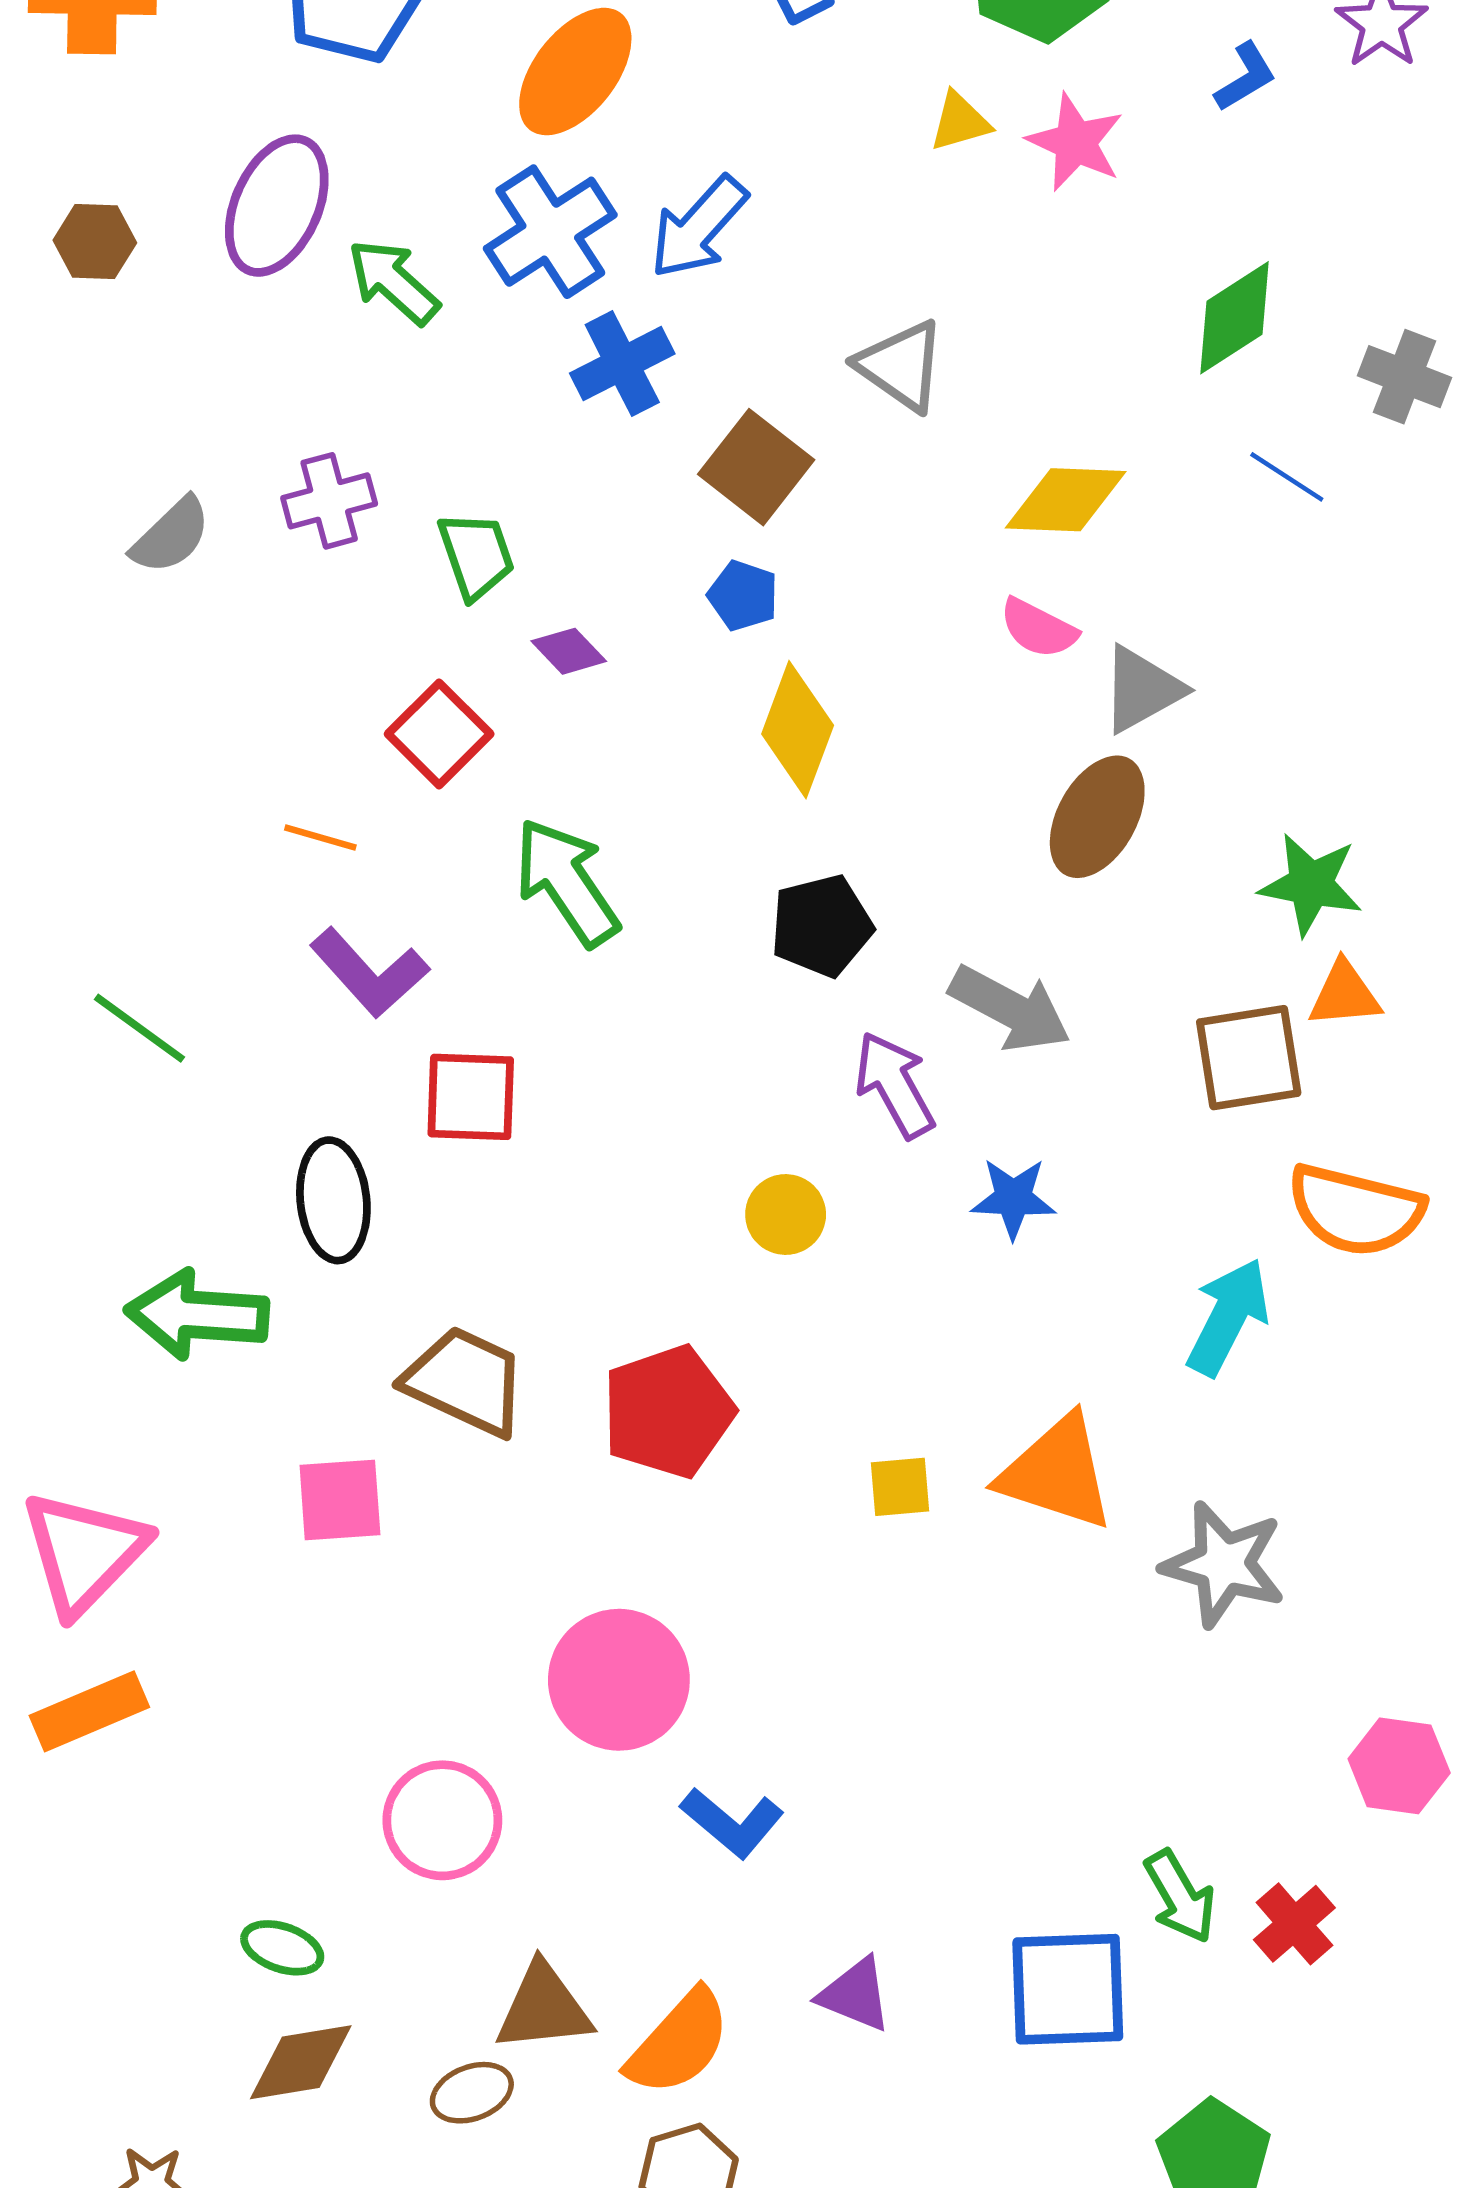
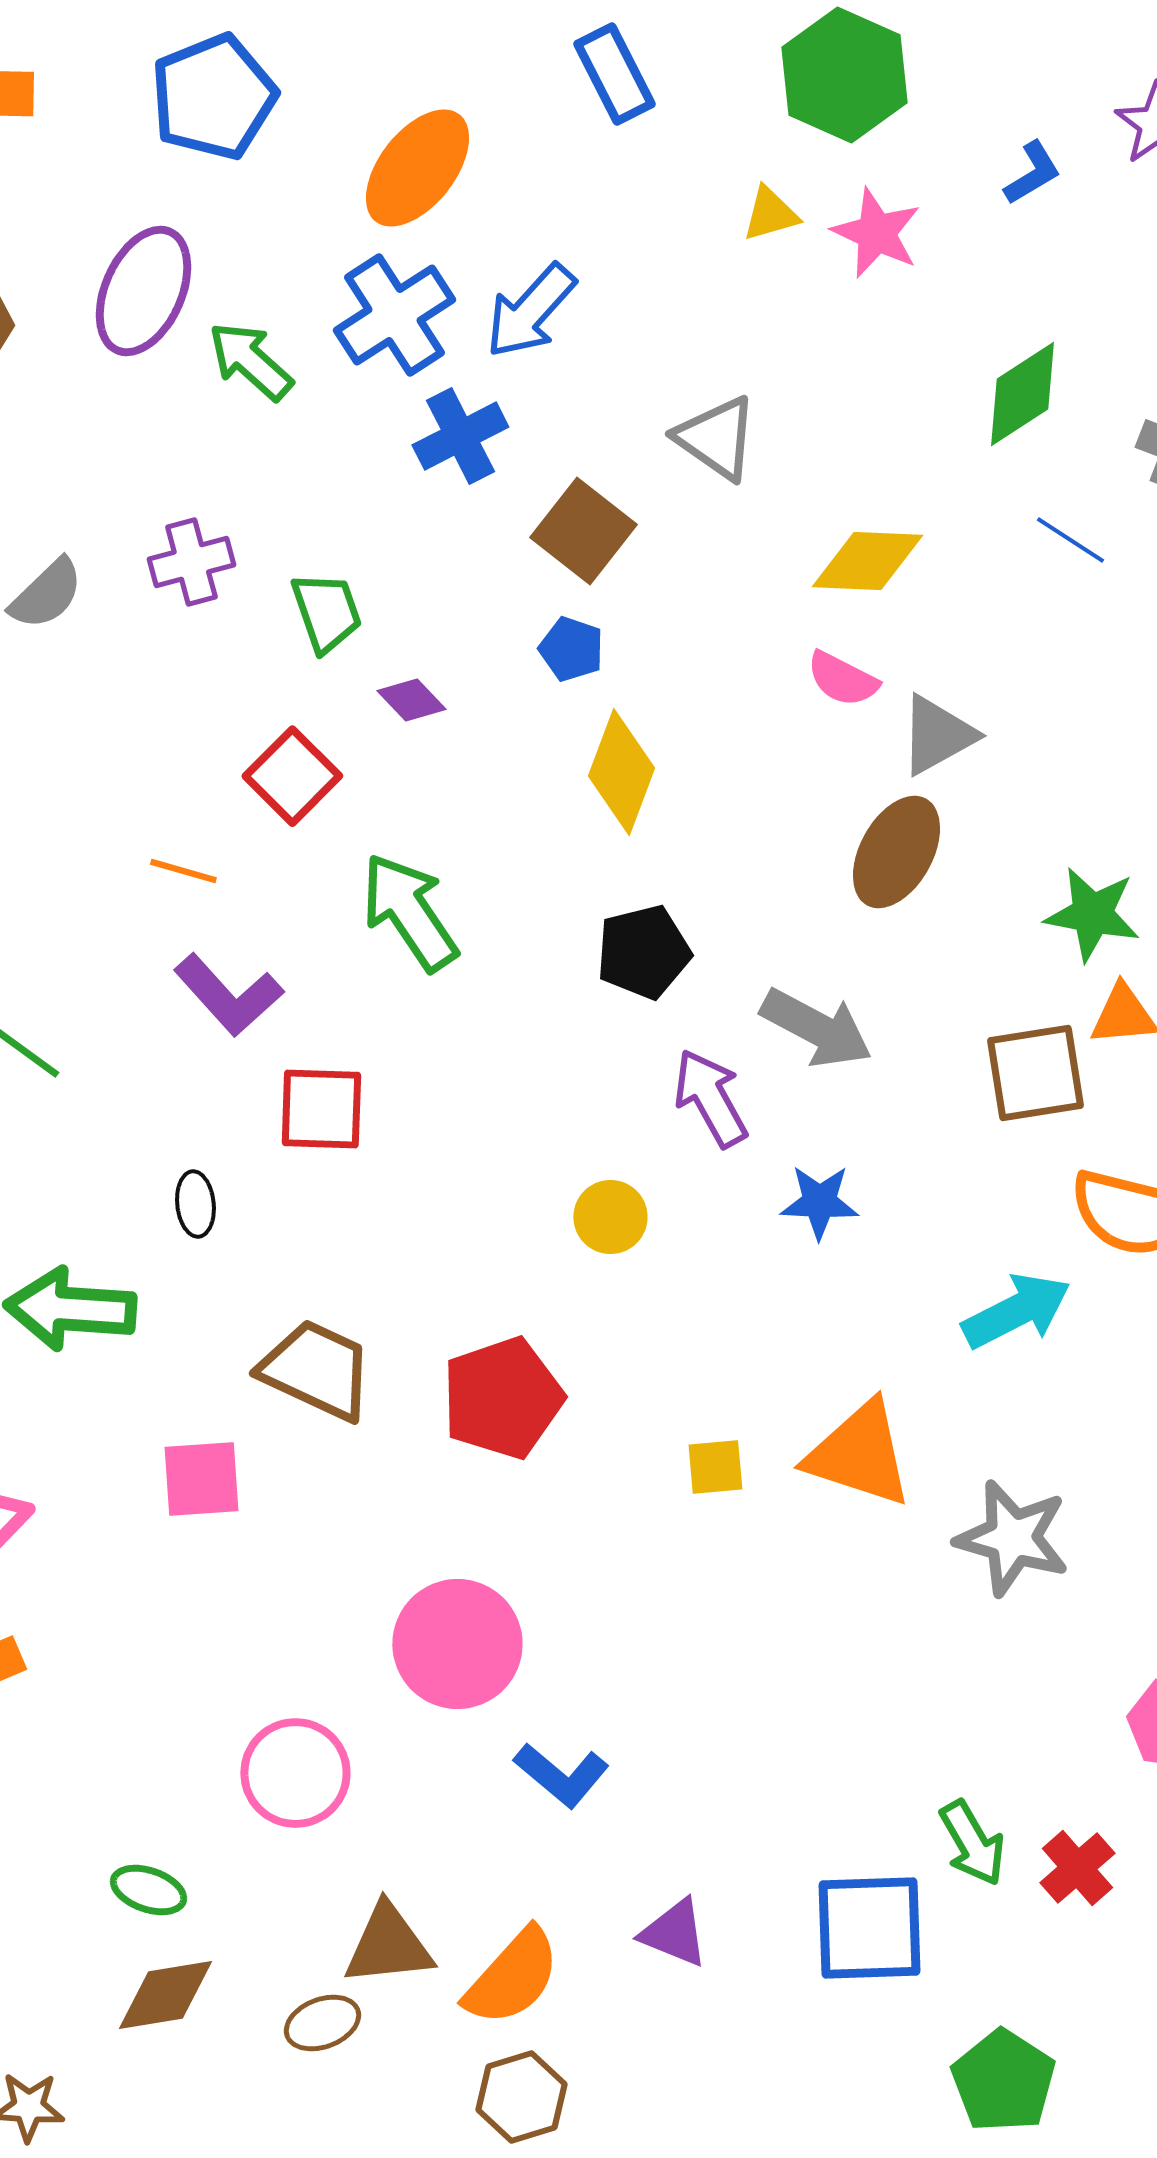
black ellipse: (333, 1200) -> (195, 1204), size x0.6
cyan arrow: (1228, 1317) -> (1016, 1311), turned 36

